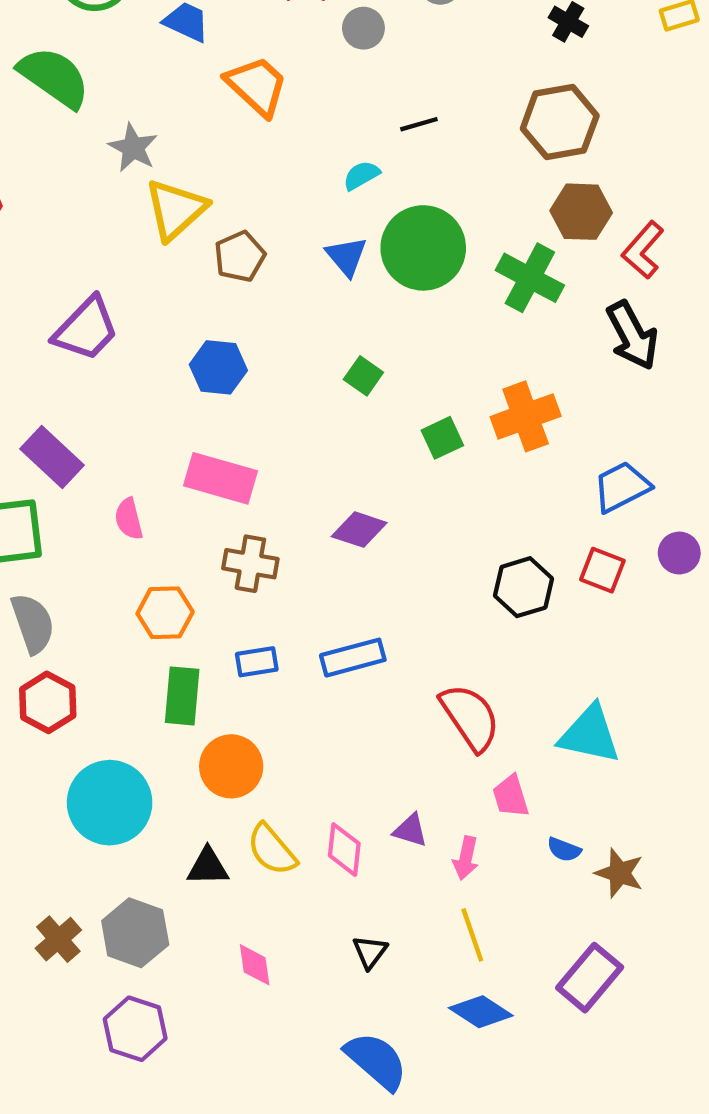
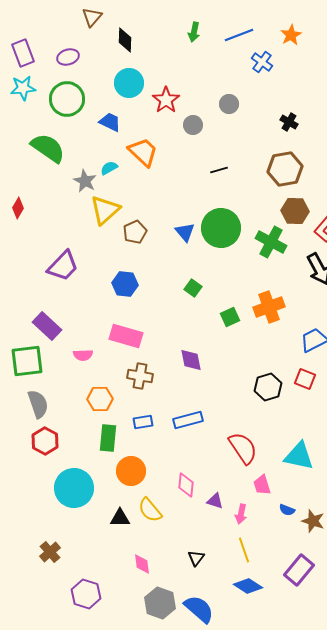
cyan semicircle: (361, 175) -> (109, 168), moved
pink semicircle: (129, 519) -> (83, 355), turned -78
purple diamond: (359, 530) -> (191, 360), turned 60
pink diamond: (344, 850) -> (186, 485), moved
gray hexagon: (135, 933) -> (160, 603), moved

